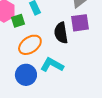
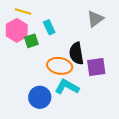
purple square: (80, 23) -> (96, 67), moved
orange ellipse: (30, 45) -> (60, 66), moved, turned 45

